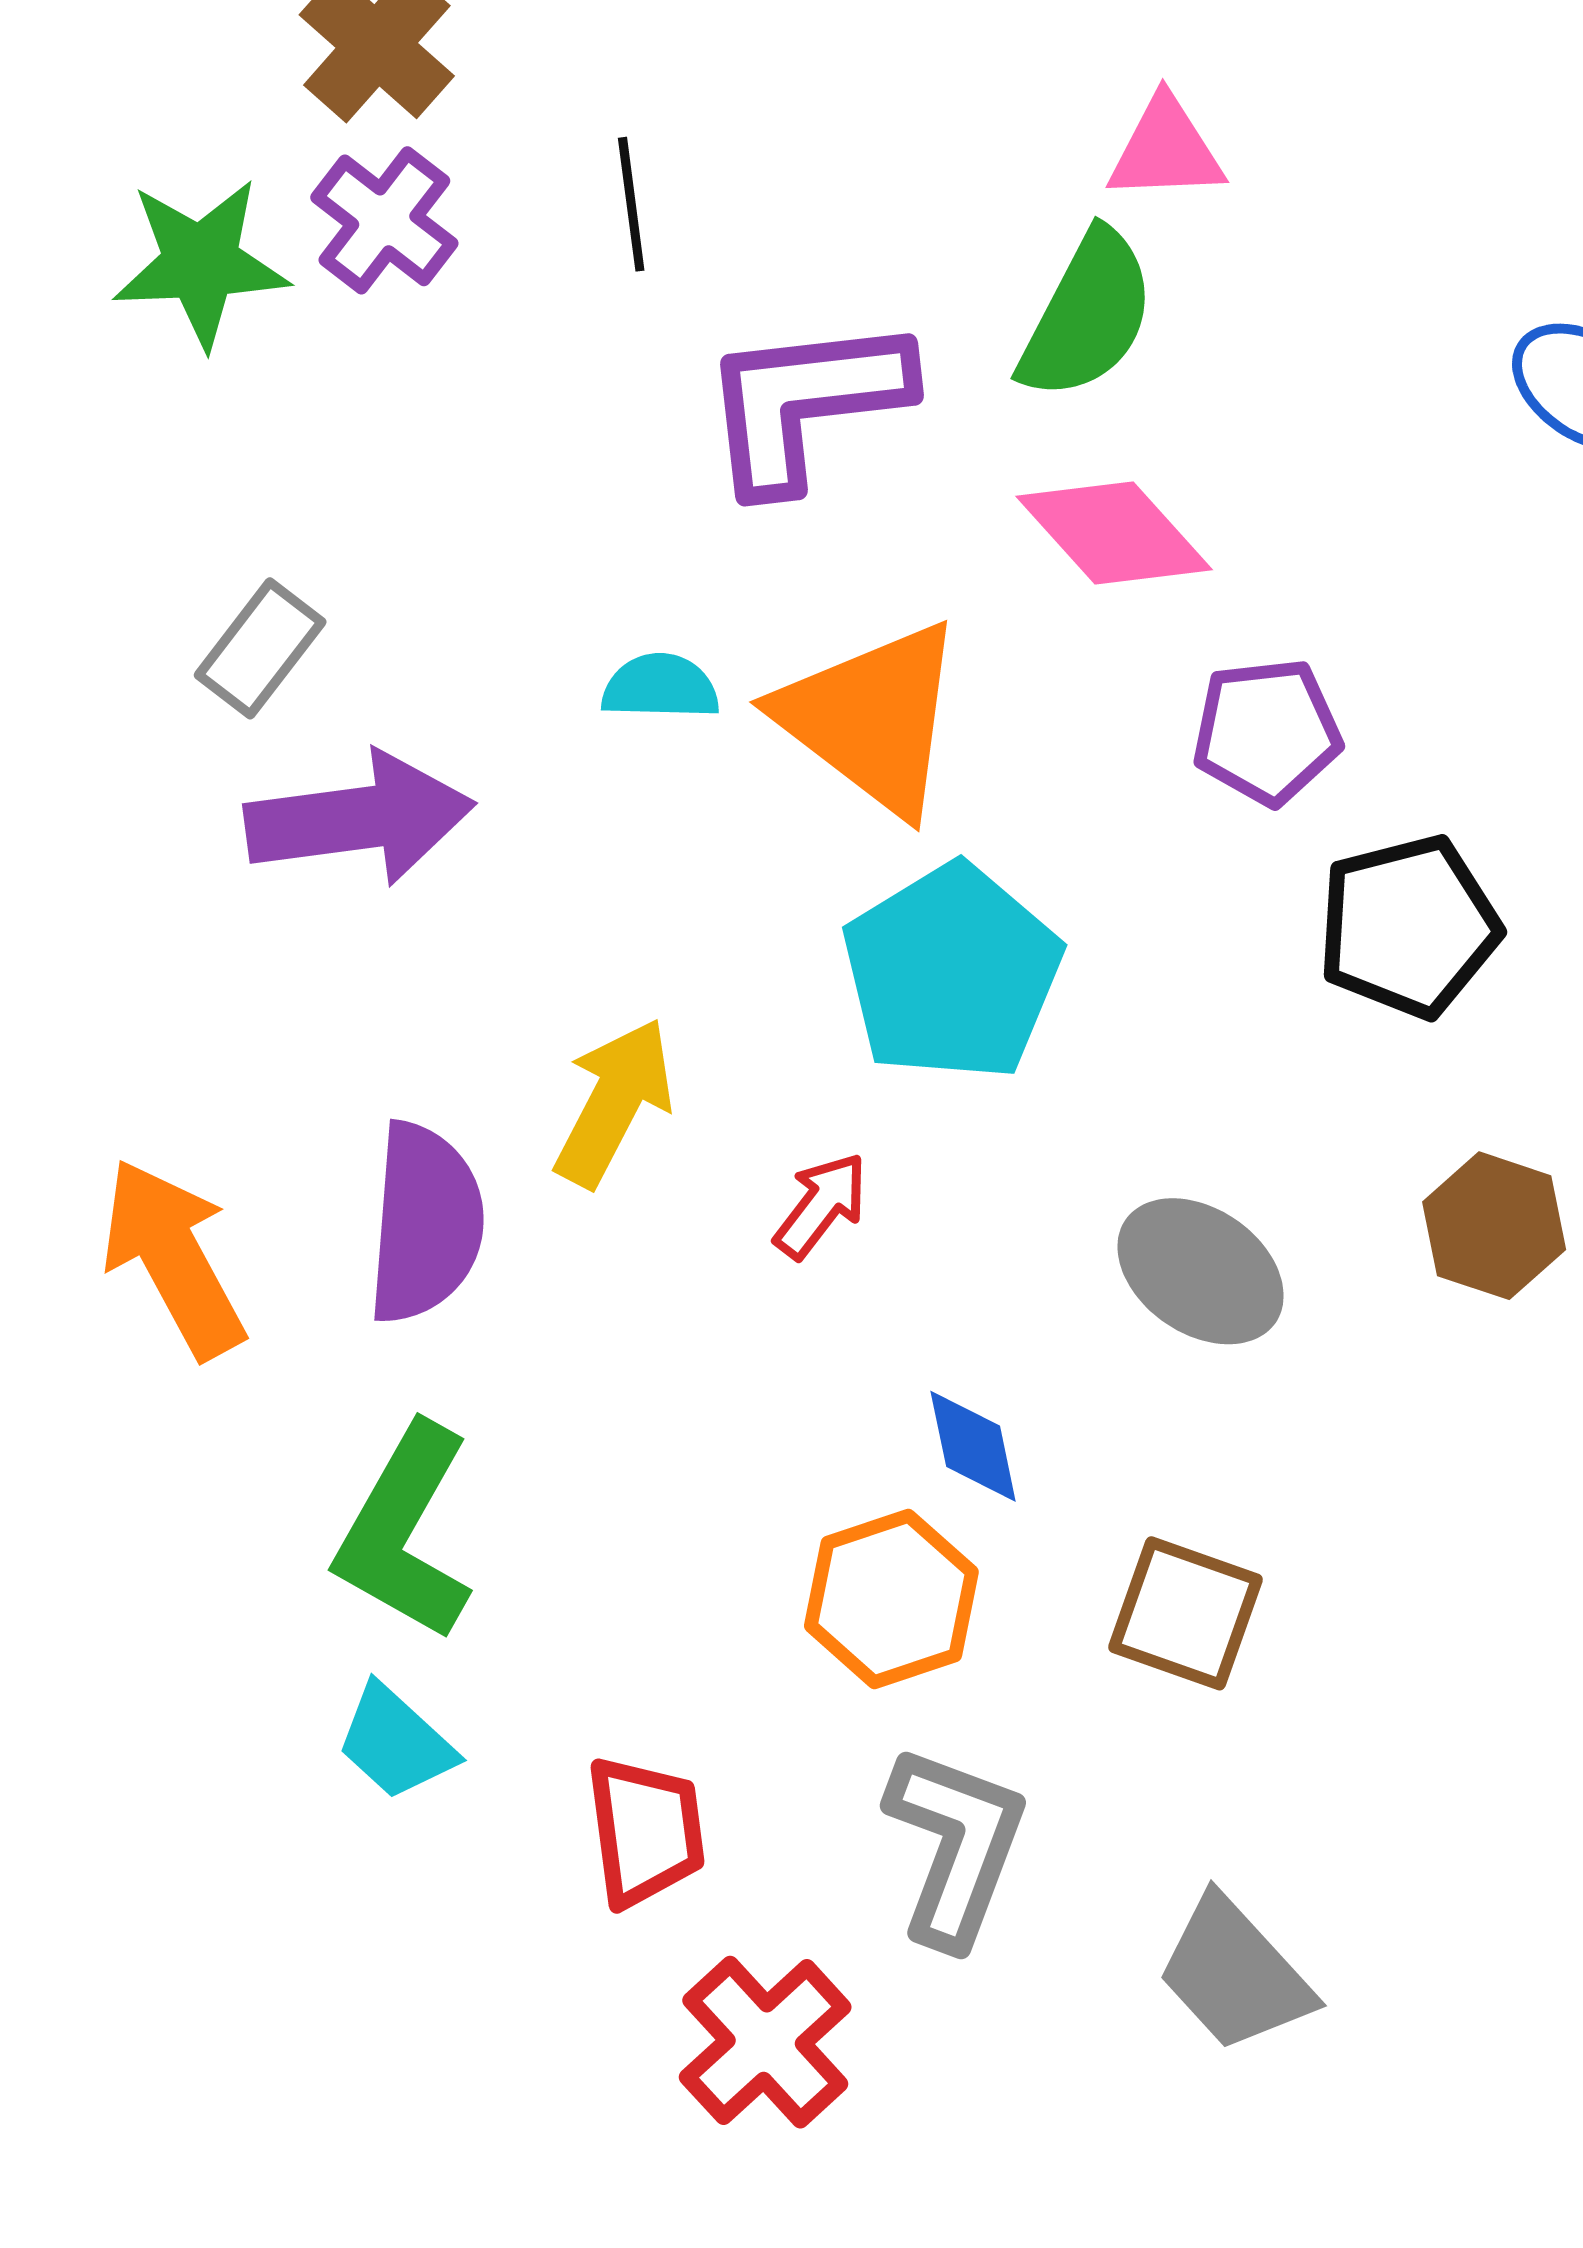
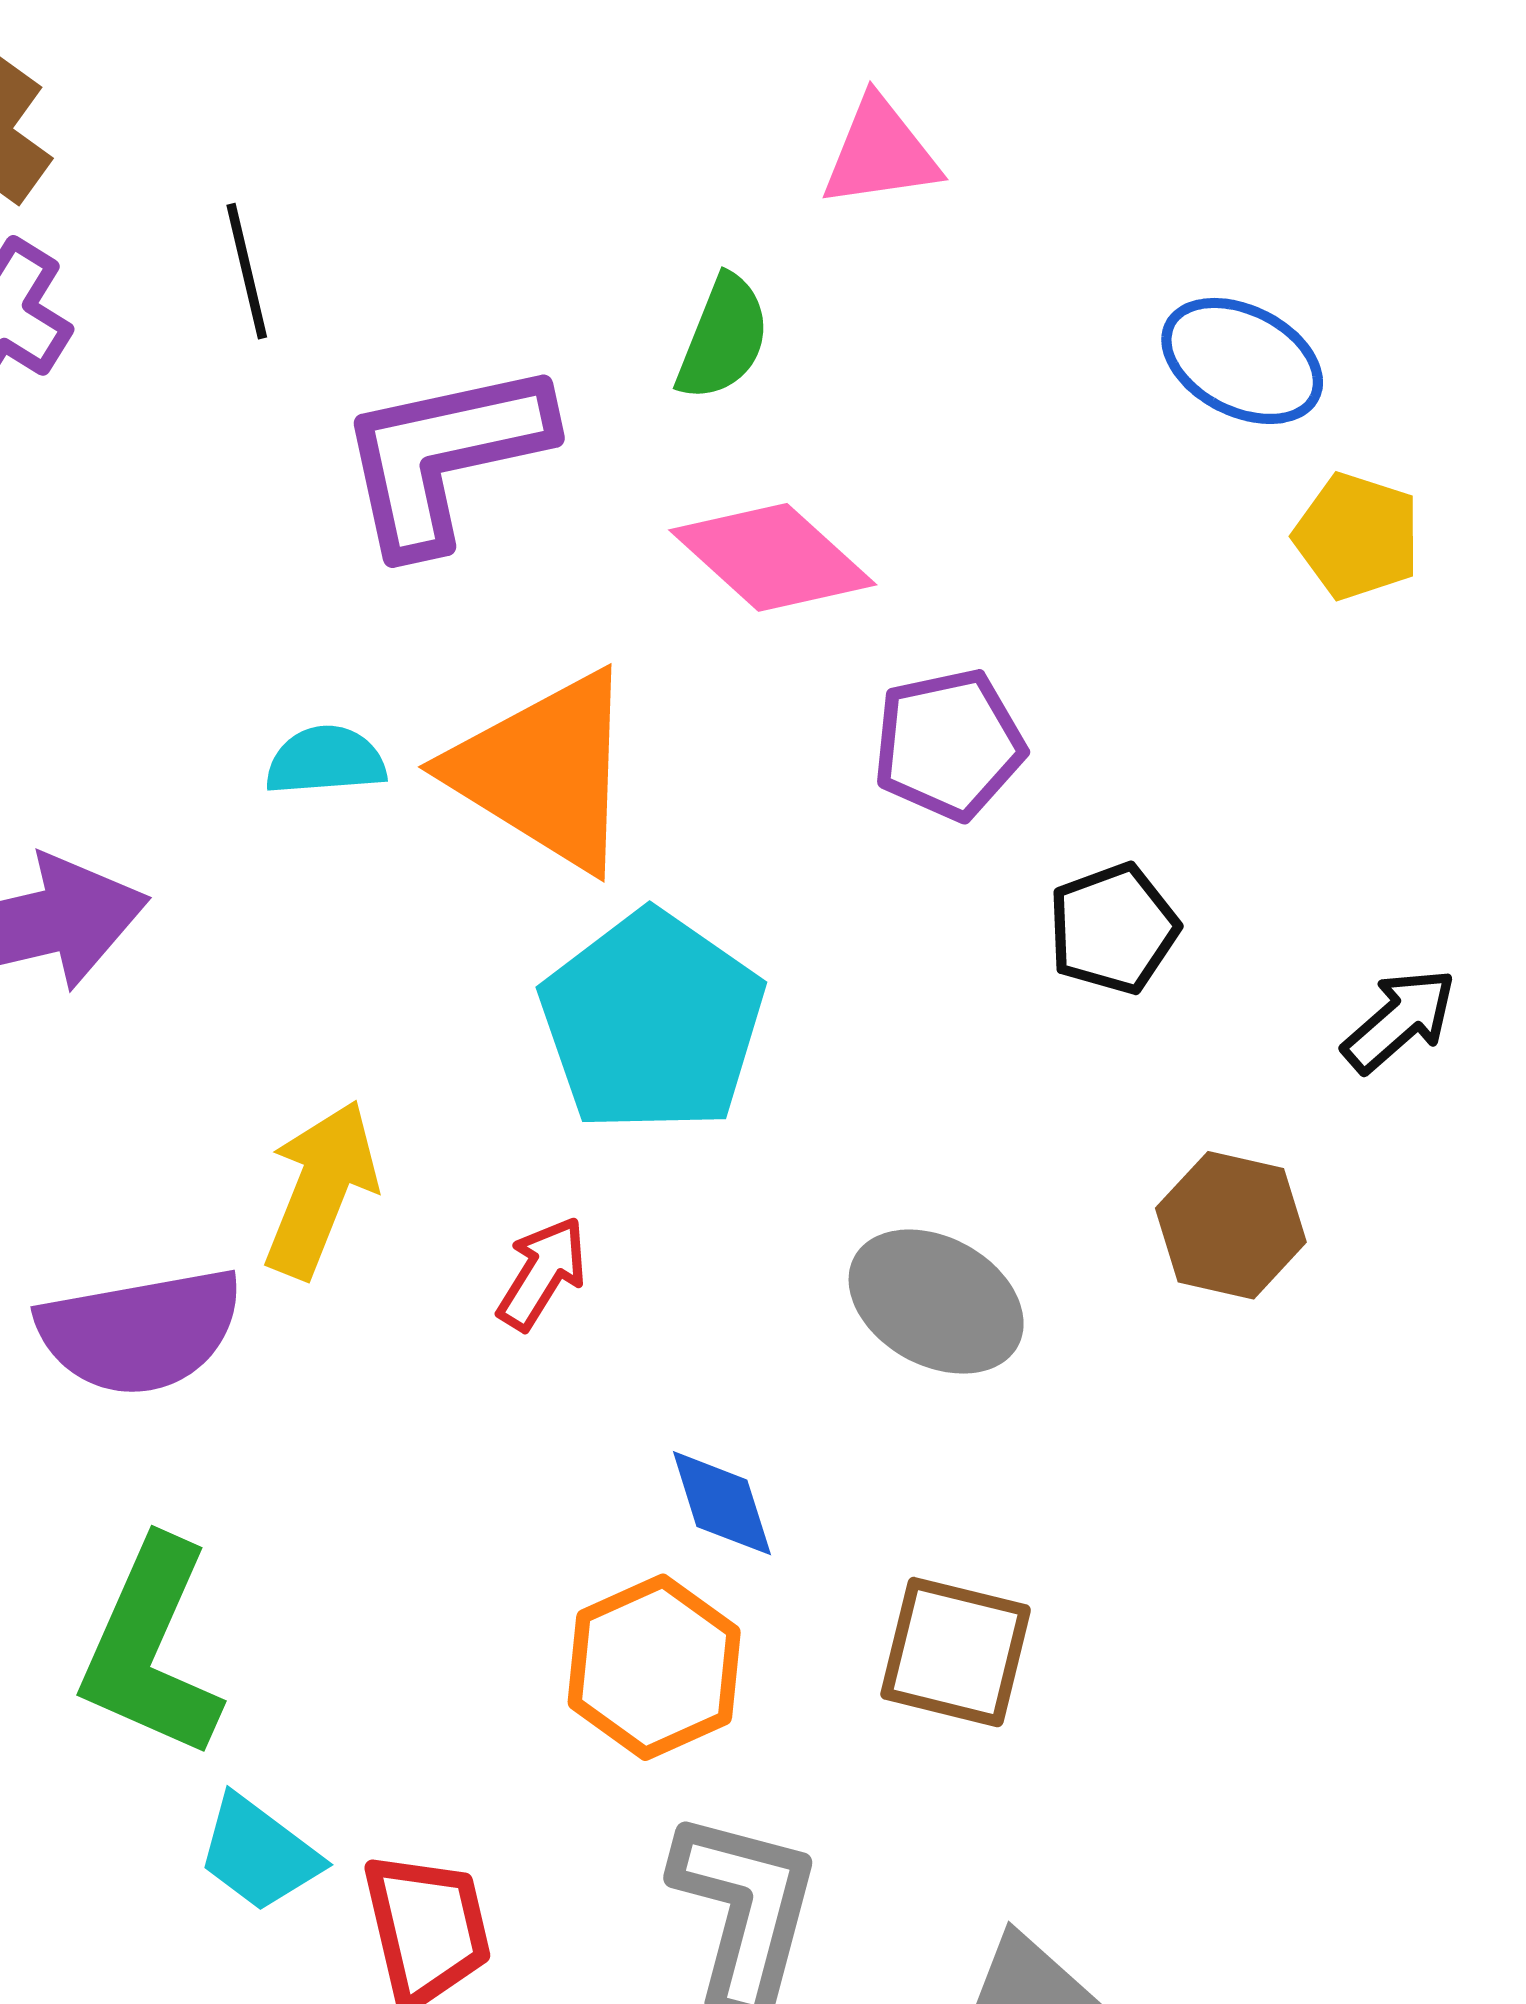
pink triangle: (1166, 150) -> (880, 153), moved
green semicircle: (1087, 315) -> (723, 338), size x0.7
black pentagon: (1409, 926) -> (1113, 929), size x0.7
purple semicircle: (425, 1223) -> (140, 1331), turned 81
cyan trapezoid: (396, 1742) -> (259, 1854), moved

